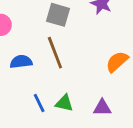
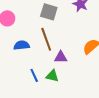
purple triangle: (102, 108) -> (61, 57), moved

